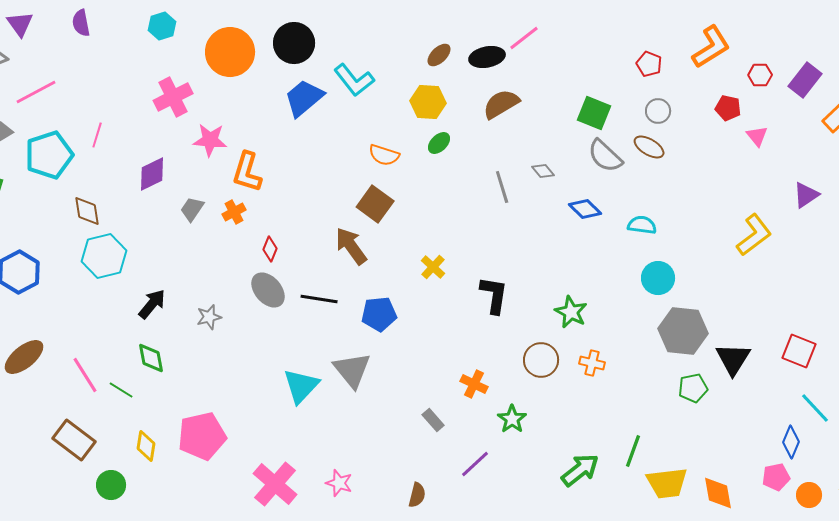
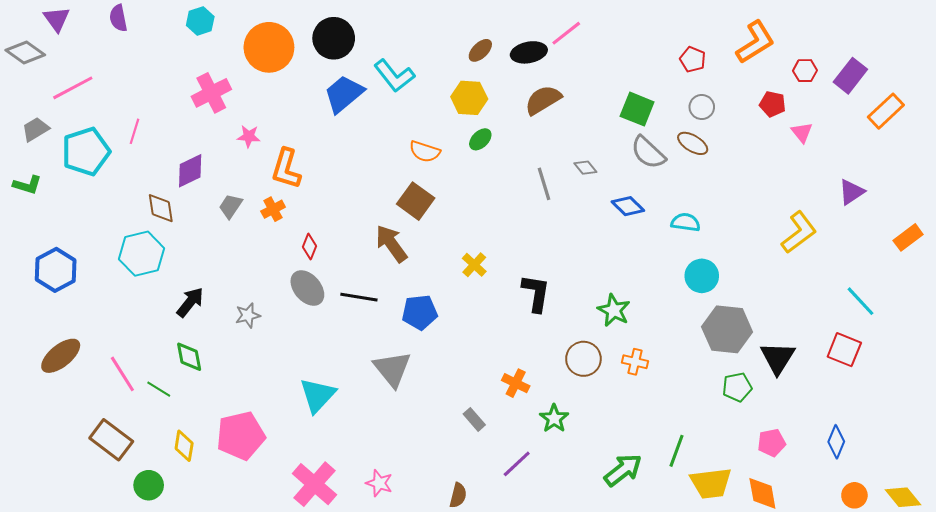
pink star: (210, 140) -> (249, 136), size x0.7
brown diamond: (87, 211) -> (161, 208), moved
cyan triangle: (301, 386) -> (318, 395), moved
cyan line: (815, 408) -> (861, 301), moved
pink pentagon: (776, 477) -> (772, 443), moved

